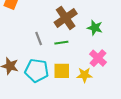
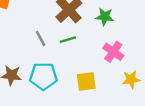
yellow square: (62, 71) -> (86, 81), moved
yellow star: (84, 75) -> (131, 79), moved

